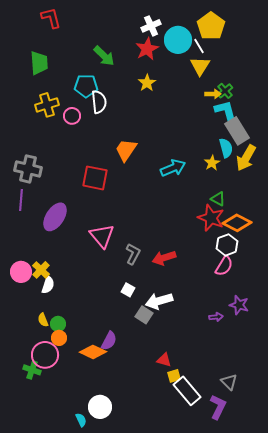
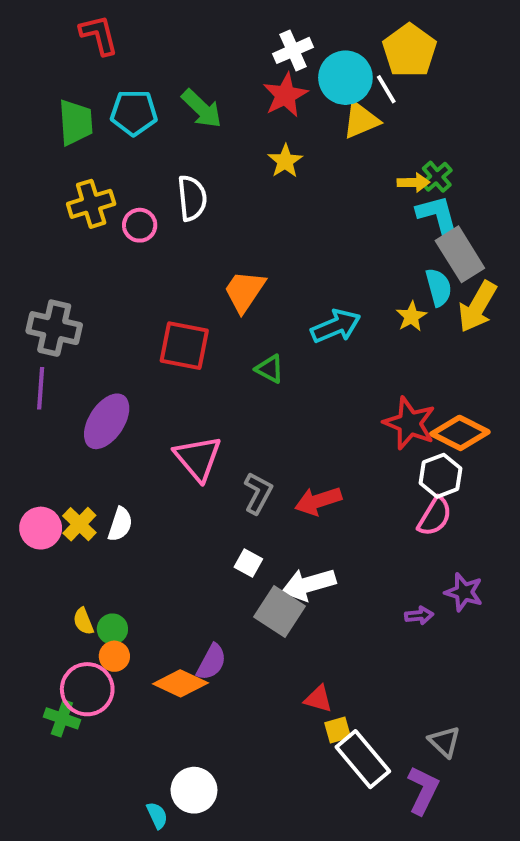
yellow triangle: (200, 66) -> (361, 120), moved, turned 35
cyan pentagon: (86, 86) -> (134, 113), moved
green triangle: (218, 199) -> (270, 369), moved
white semicircle: (48, 285) -> (120, 524), moved
gray square: (144, 315) -> (279, 612), size x1.4

